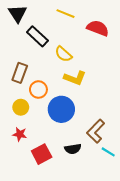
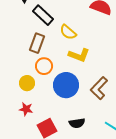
brown rectangle: (20, 73) -> (37, 43), moved
brown L-shape: (96, 131) -> (99, 88), moved

